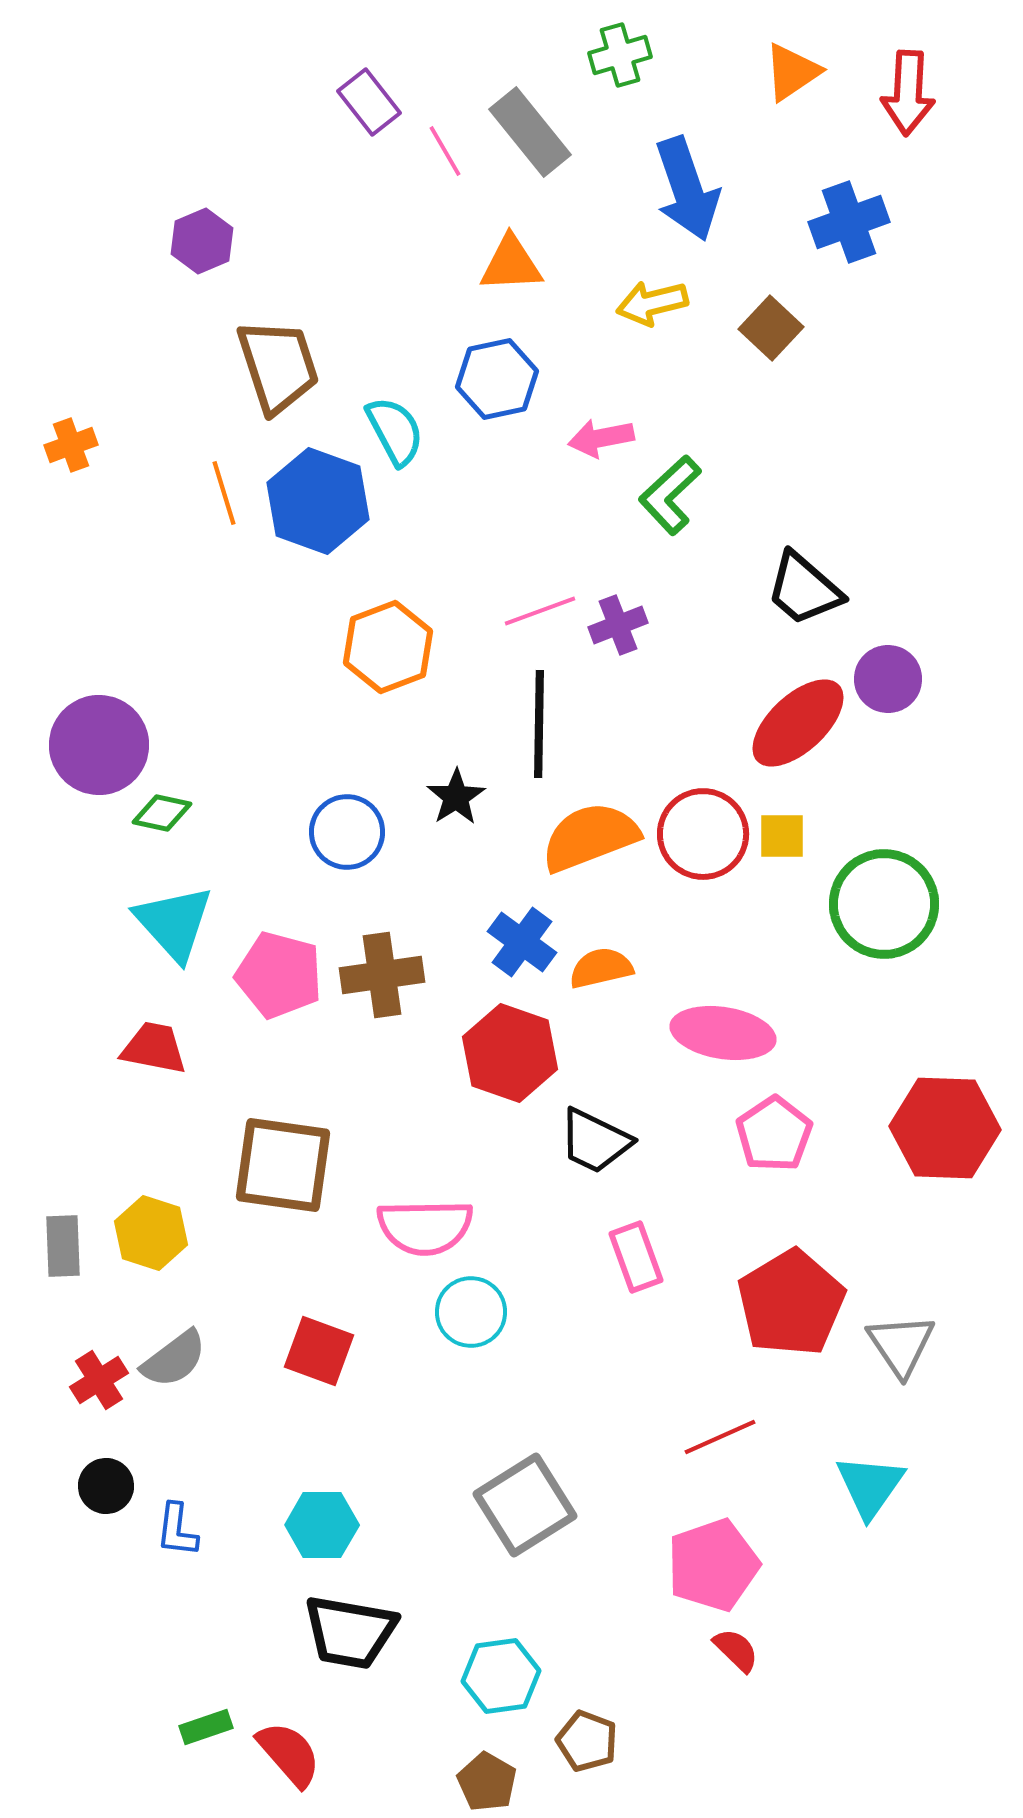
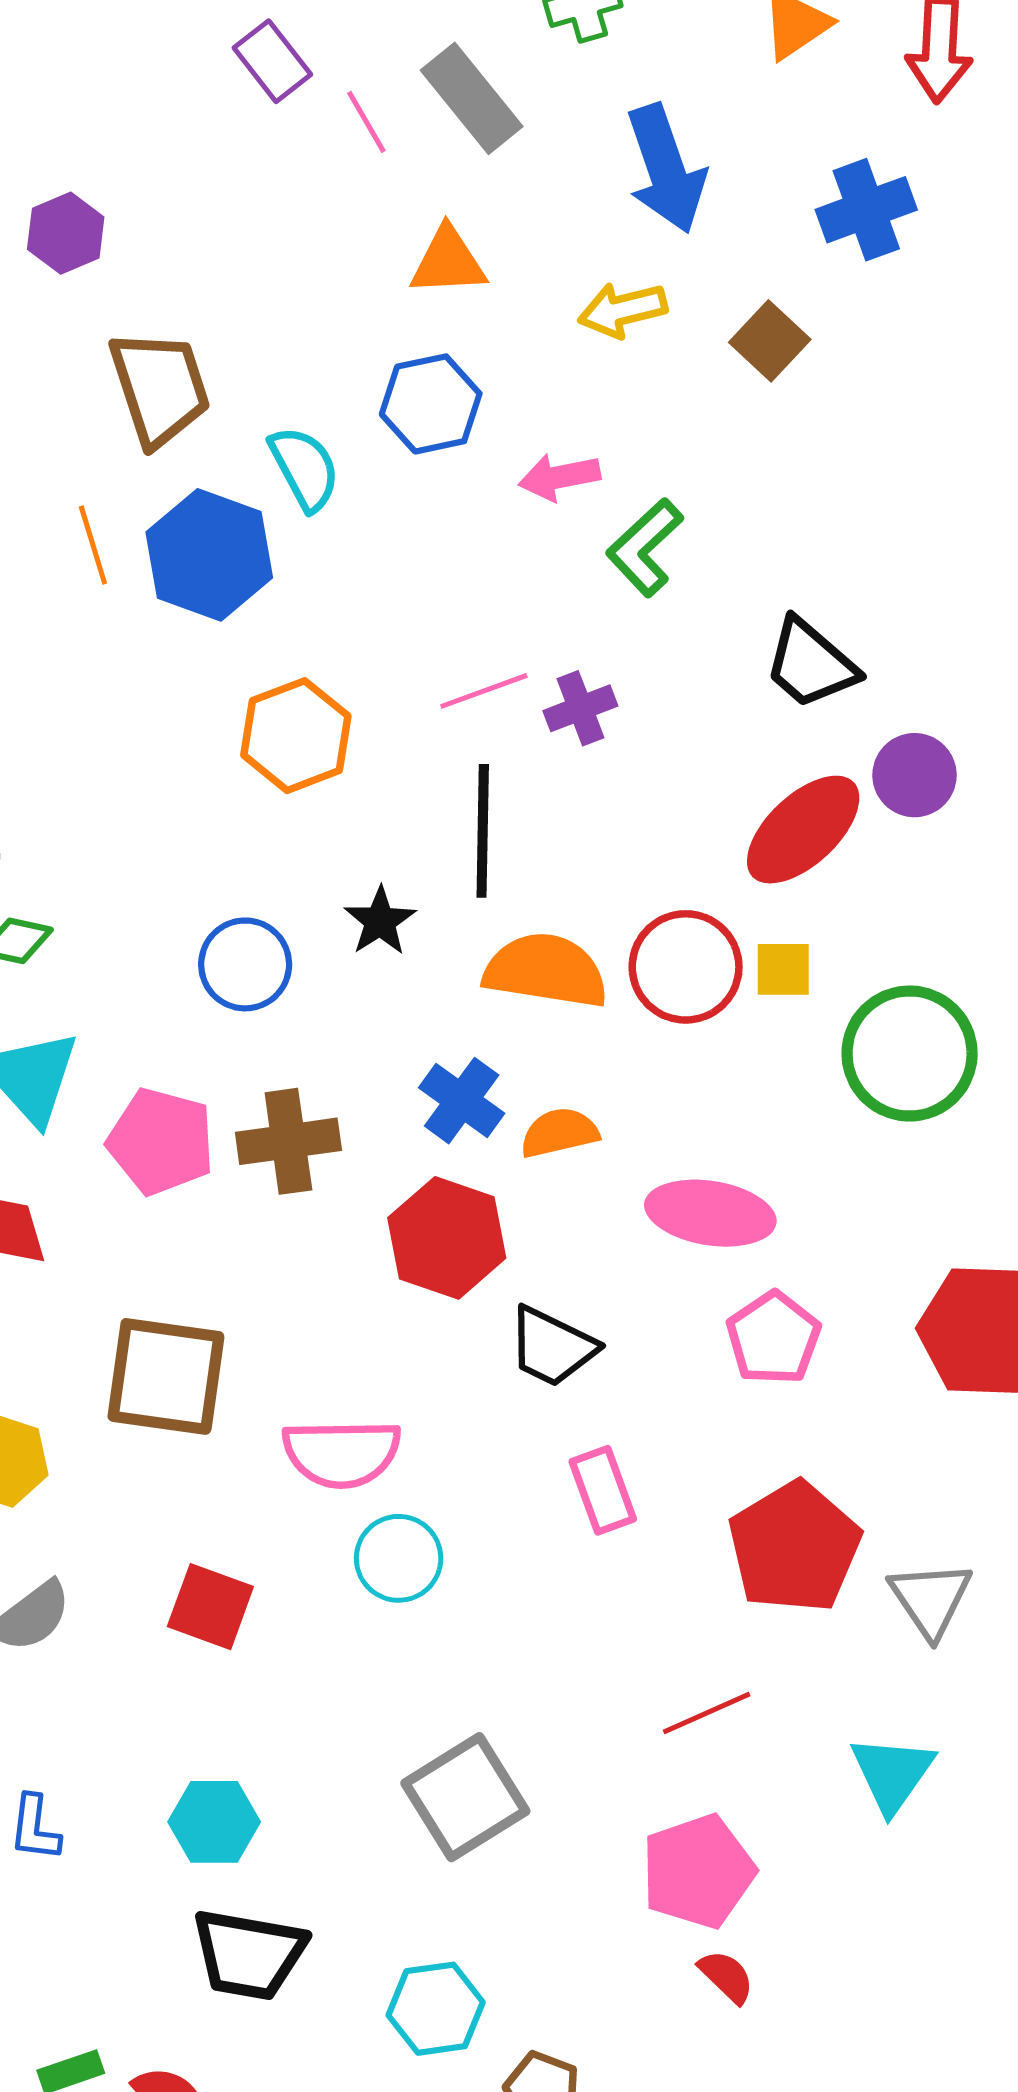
orange semicircle: (590, 837) -> (546, 971), turned 30

